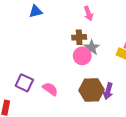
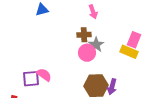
purple square: (24, 83) -> (31, 79), turned -30
pink semicircle: (50, 89) -> (44, 75), moved

